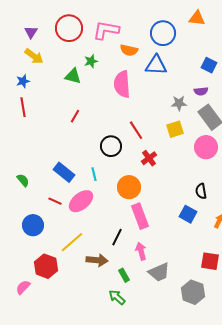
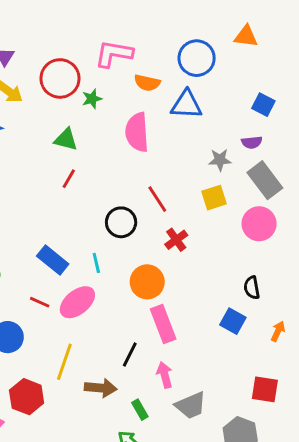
red circle: (69, 28) -> (60, 78), moved
green triangle: (73, 76) -> (66, 139), moved
yellow line: (72, 242) -> (64, 362), turned -30

